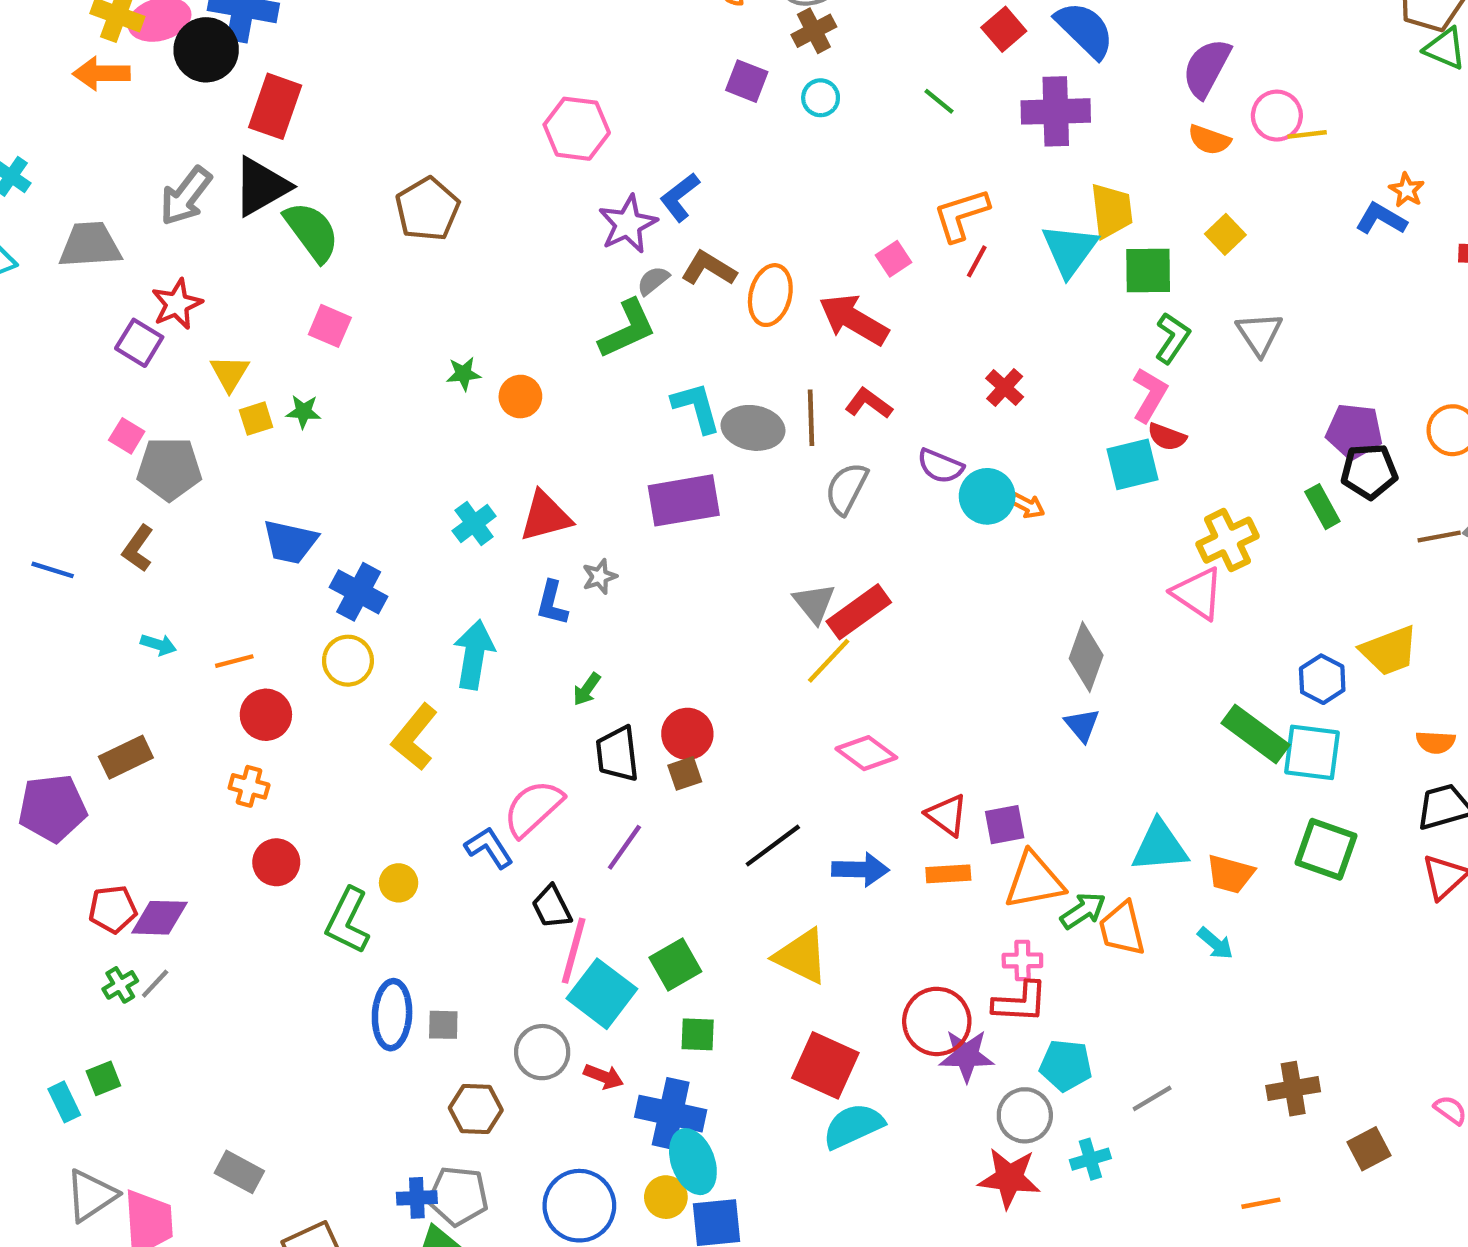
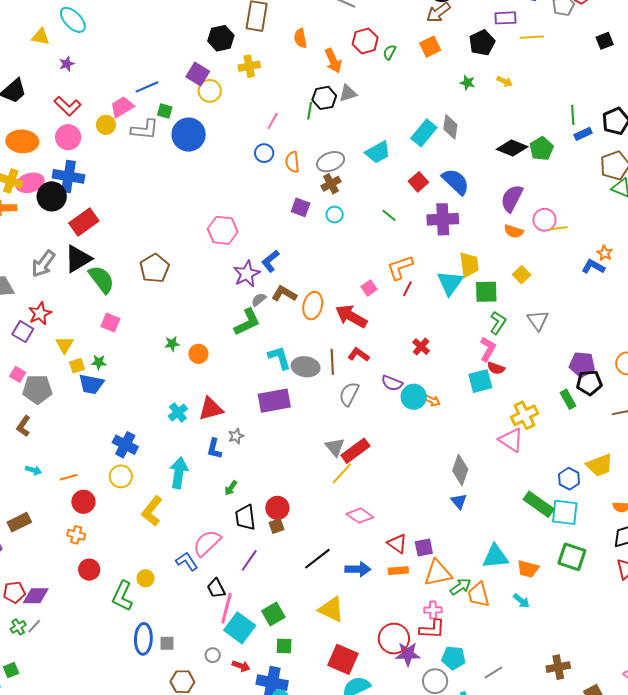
red rectangle: (275, 106) -> (84, 222), turned 36
blue trapezoid: (290, 542) -> (91, 384), moved
gray circle: (542, 1052) -> (213, 655), size x0.6

